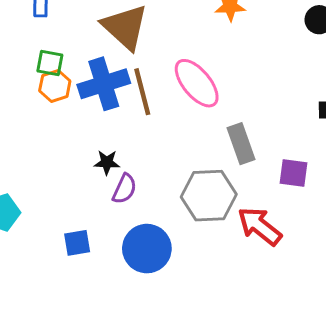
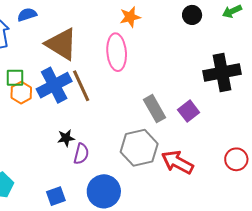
pink ellipse: (197, 83) -> (117, 52), moved, turned 45
purple square: (294, 173) -> (189, 111), moved, turned -35

